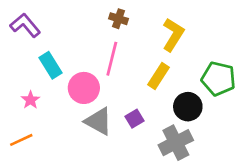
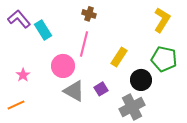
yellow L-shape: (173, 35) -> (162, 20), moved
cyan rectangle: (51, 65) -> (43, 30), moved

